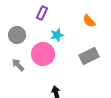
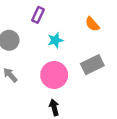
pink circle: (43, 54) -> (54, 75), moved

